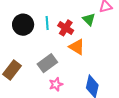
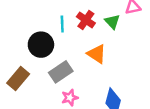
black circle: (23, 25) -> (41, 45), moved
red cross: (66, 28) -> (86, 20), moved

